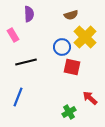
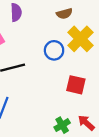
red square: (72, 67) -> (76, 85), moved
red arrow: (90, 98) -> (86, 123), moved

